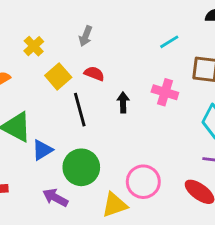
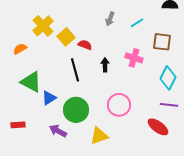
gray arrow: (86, 36) -> (110, 19), moved
yellow cross: (34, 46) -> (43, 26), size x1.5
yellow square: (58, 76) -> (66, 37), moved
pink circle: (143, 182) -> (119, 105), moved

